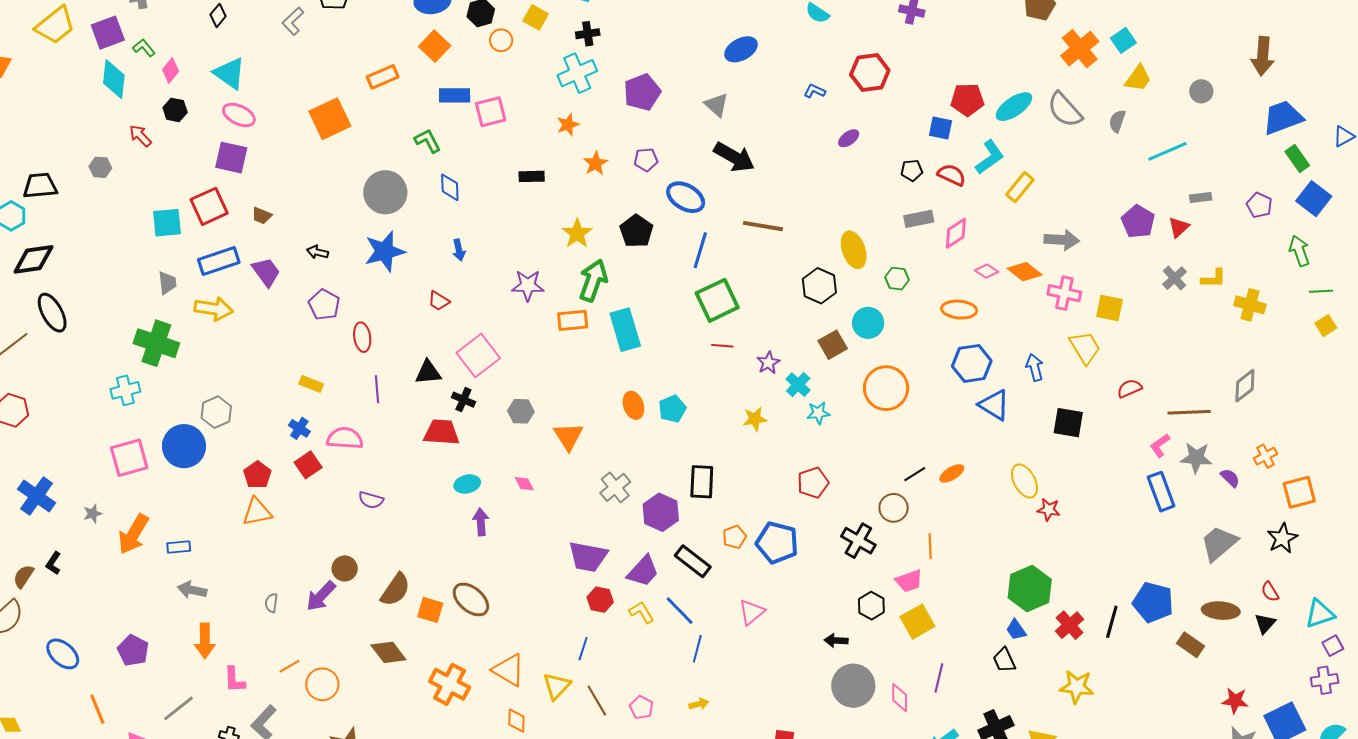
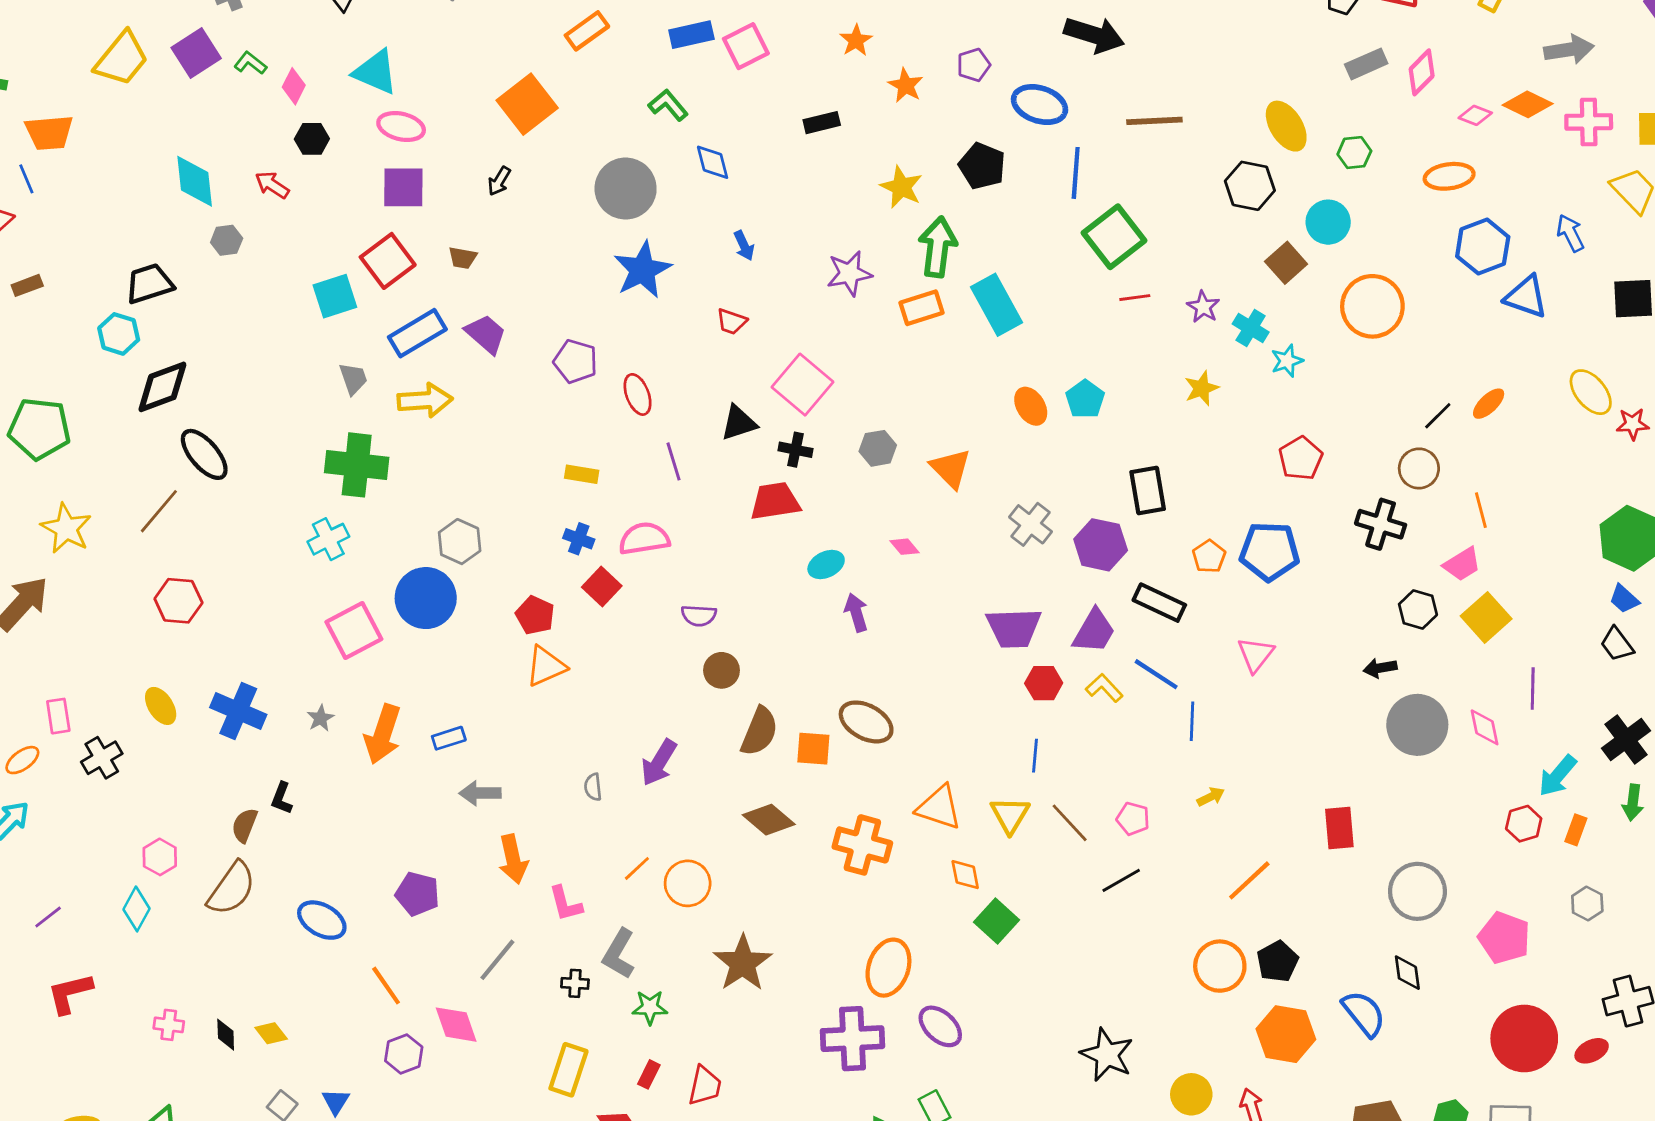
cyan diamond: (114, 79) -> (195, 181), moved
black arrow: (317, 252) -> (499, 181), moved, turned -60
brown circle: (345, 568) -> (722, 670), moved

